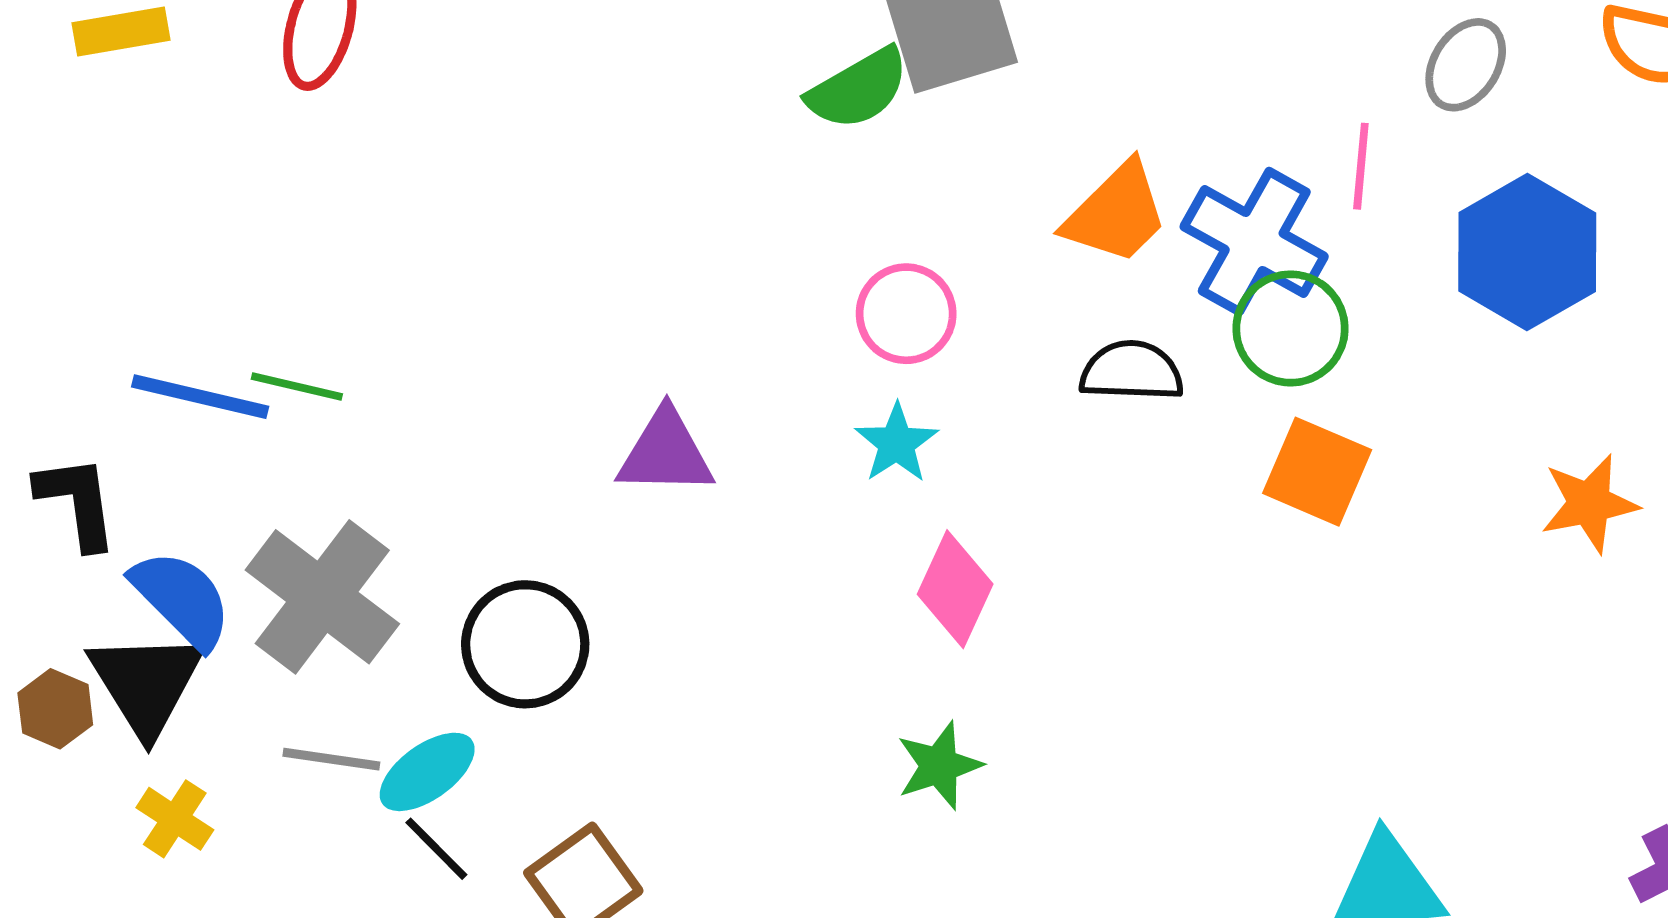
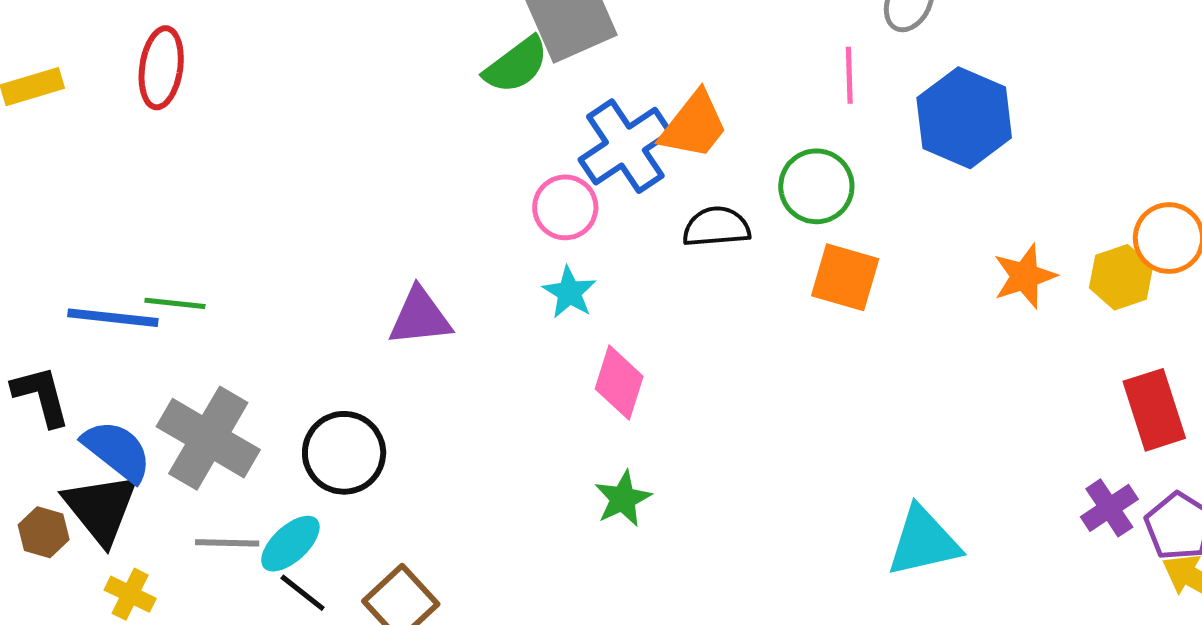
blue cross: (1254, 242) -> (625, 146), moved, turned 34

